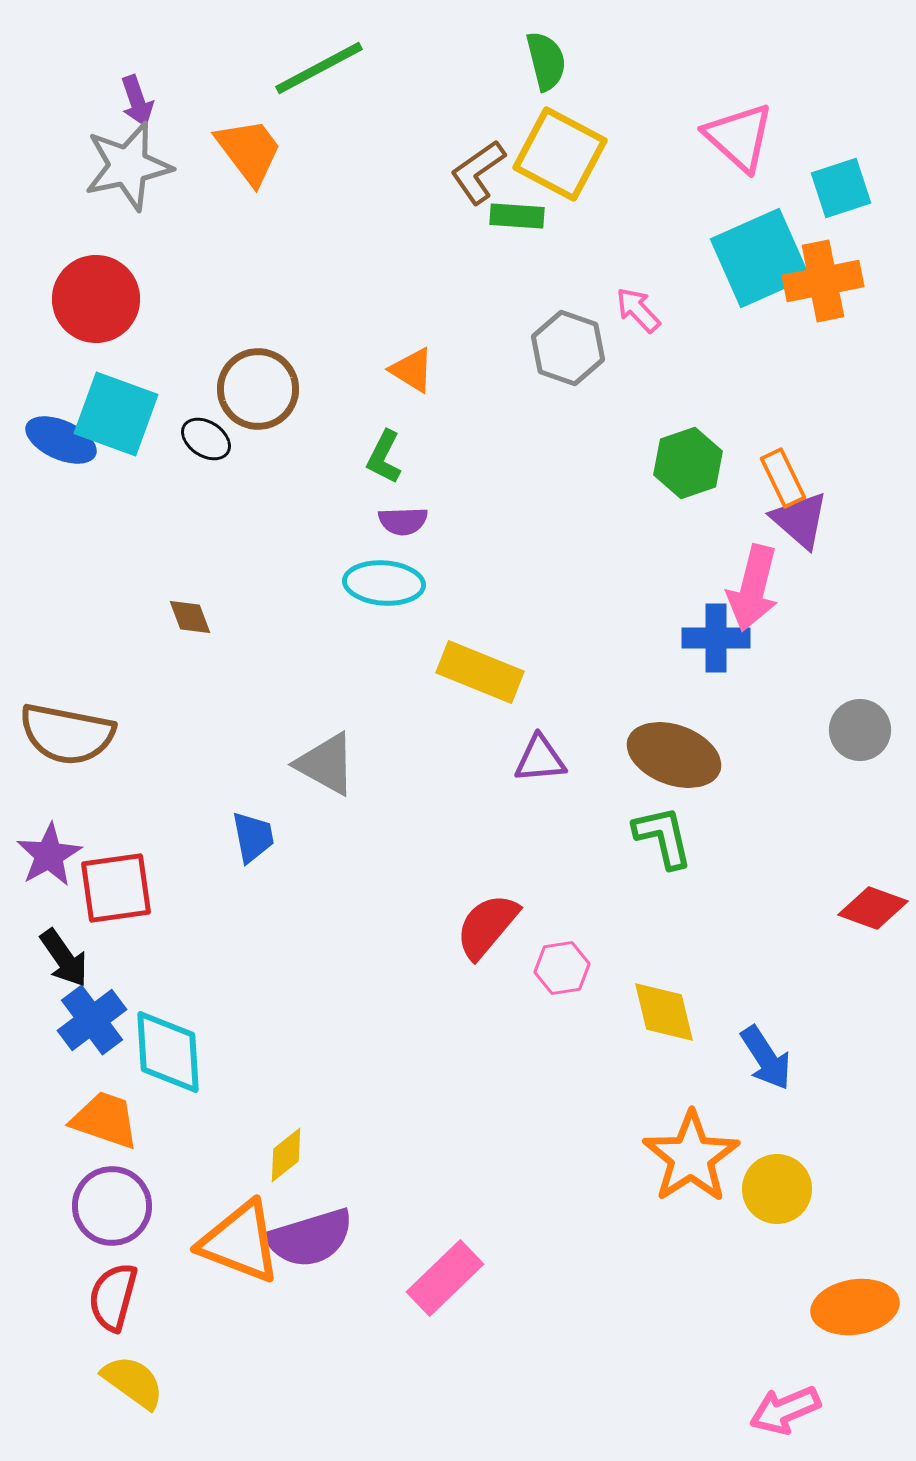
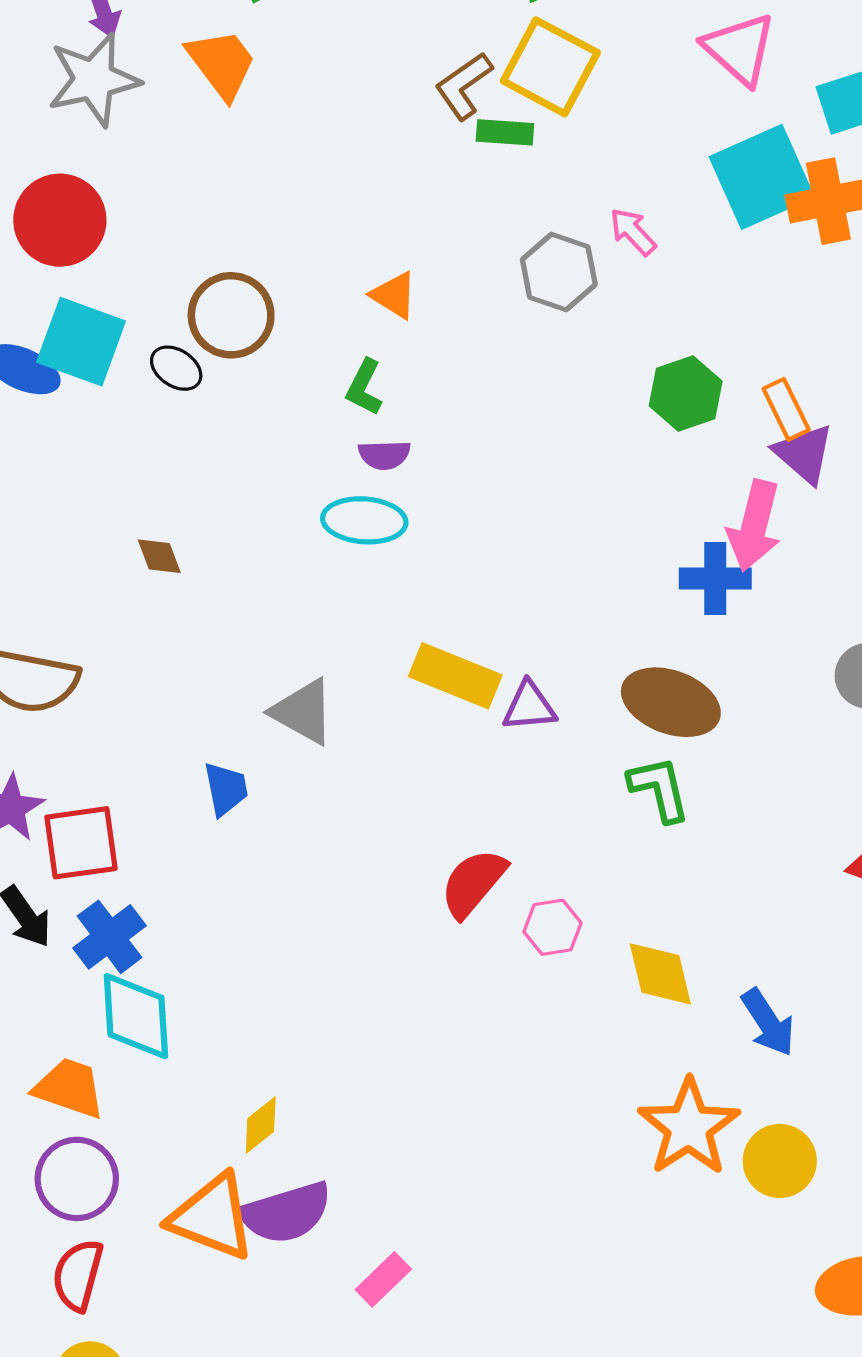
yellow rectangle: (480, 672) -> (455, 676), moved
blue cross: (92, 1020) -> (110, 937), moved
pink rectangle: (445, 1278) -> (383, 1279), moved, size x0.7

